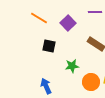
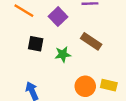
green star: (72, 66) -> (63, 54), moved

